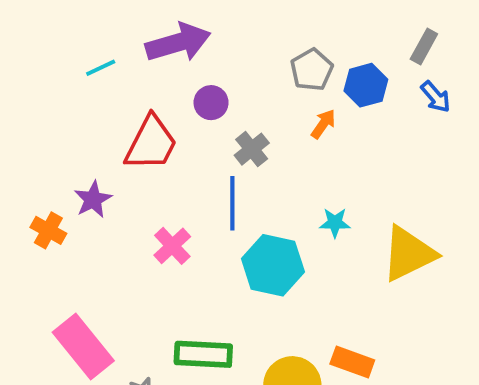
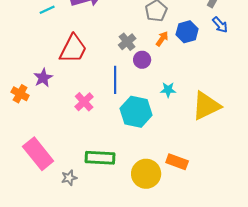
blue hexagon: (366, 85) -> (187, 32), moved
purple circle: (211, 103) -> (142, 60), moved
gray cross: (252, 149) -> (127, 42), moved

